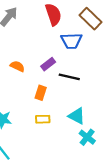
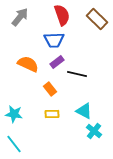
blue trapezoid: (71, 41) -> (54, 40), moved
orange semicircle: (17, 66) -> (28, 64), size x1.5
orange rectangle: (41, 93) -> (50, 89), turned -56

